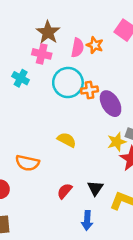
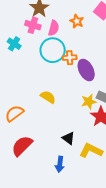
pink semicircle: (78, 48) -> (54, 28), moved
orange semicircle: (27, 163) -> (14, 113), turned 126
black triangle: (95, 188) -> (68, 138), turned -32
red semicircle: (65, 191) -> (22, 146), moved, size x1.6

